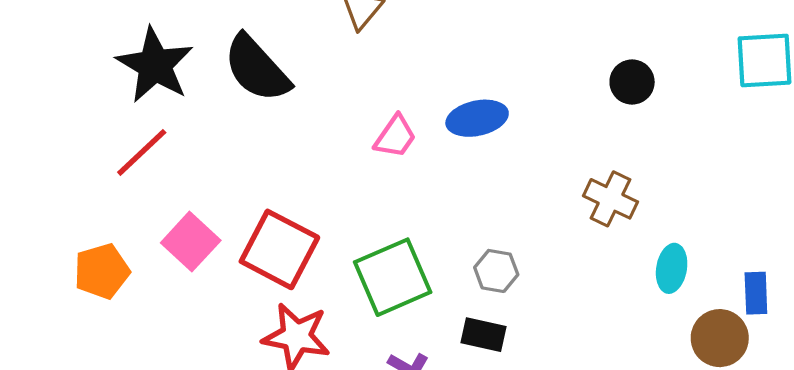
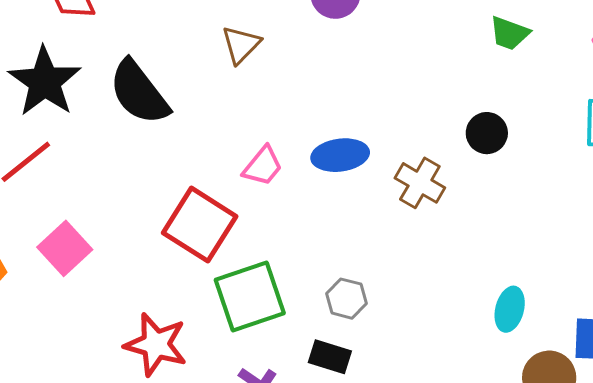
brown cross: (610, 199) -> (420, 183), moved
red square: (279, 249) -> (200, 225), moved

